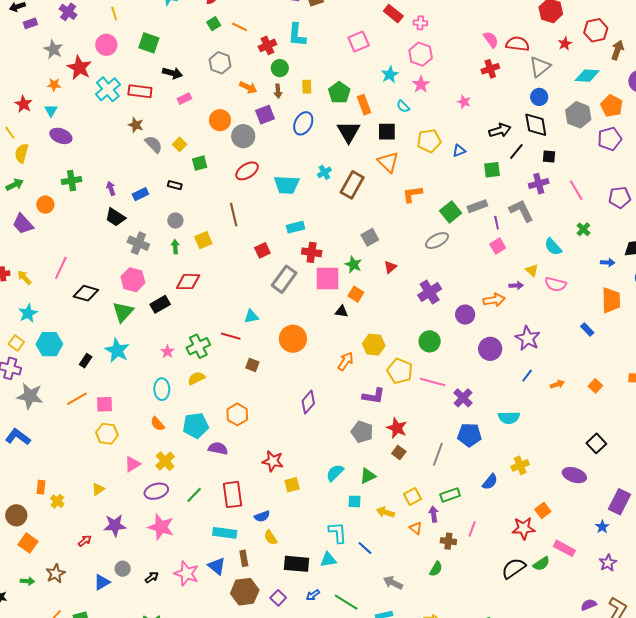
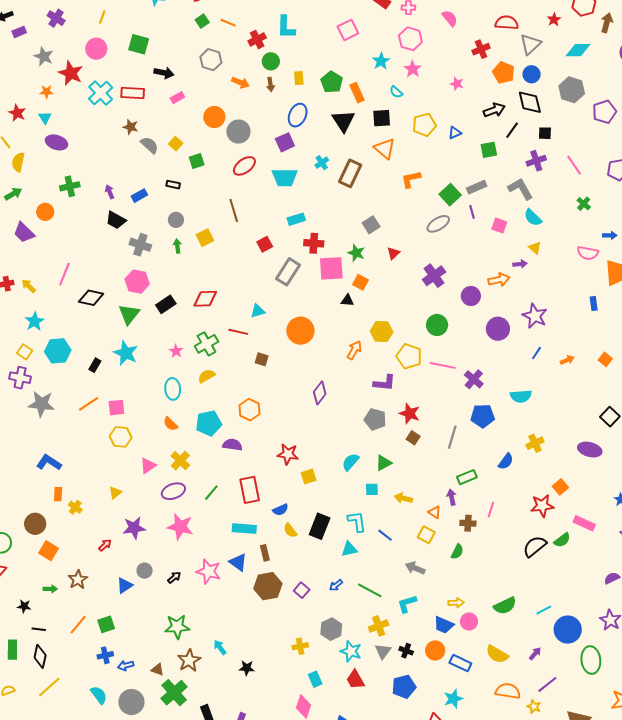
yellow line: (114, 14) -> (102, 17), turned 40
pink semicircle: (491, 40) -> (450, 18), moved
orange pentagon: (612, 106) -> (504, 73), moved
purple square: (265, 115) -> (285, 142), moved
purple line: (497, 223) -> (472, 212), moved
pink square: (498, 246) -> (499, 226), turned -35
cyan semicircle: (553, 247) -> (533, 218), moved
red diamond: (188, 282) -> (205, 299), moved
pink semicircle: (555, 284) -> (588, 253), moved
blue rectangle: (587, 330) -> (594, 303), turned 40
blue L-shape: (18, 437) -> (49, 463), moved
yellow square: (413, 496) -> (426, 535), moved, turned -30
black rectangle: (296, 564) -> (320, 526), moved, turned -70

